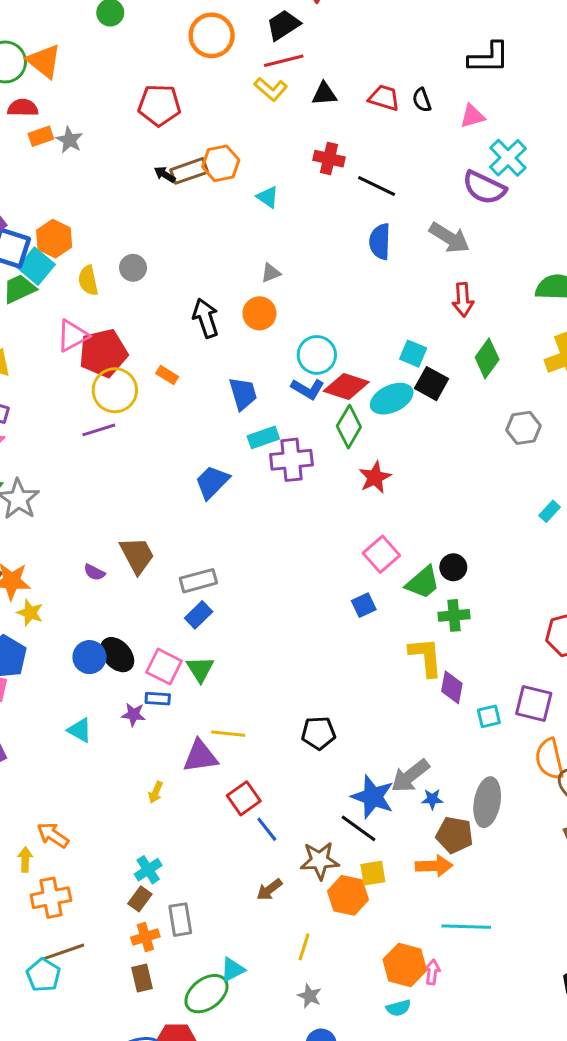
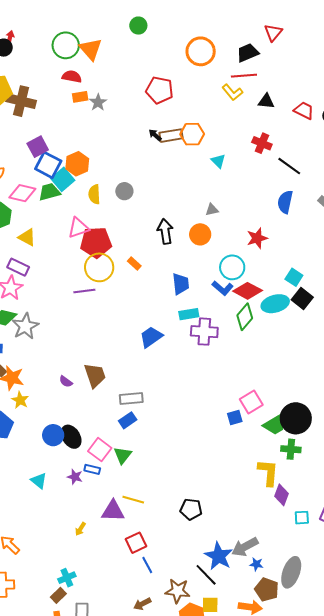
red star: (375, 477) -> (257, 238), moved
black circle: (453, 567) -> (296, 418), size x1.8
blue square: (364, 605) -> (235, 418), moved

